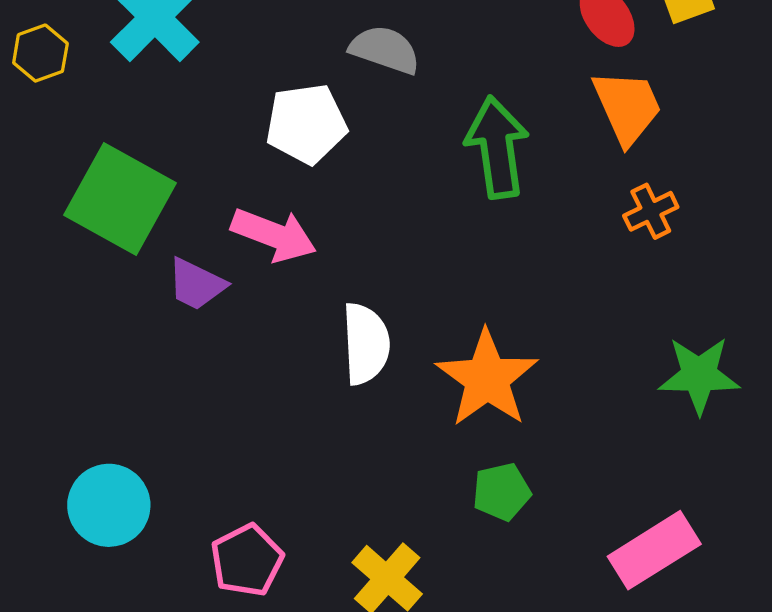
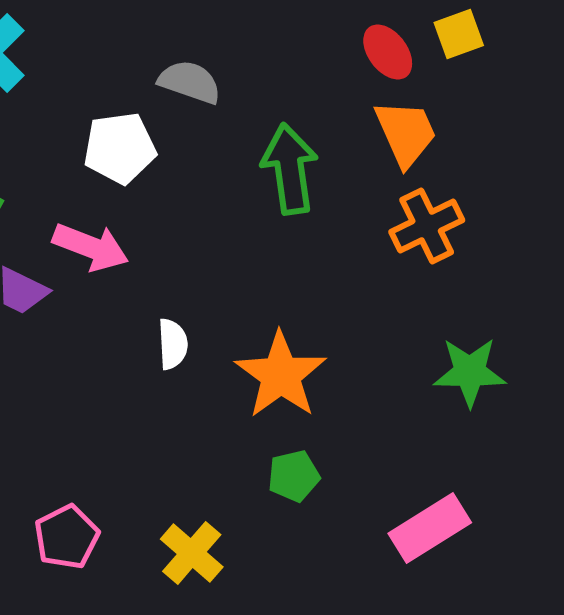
orange cross: (651, 211) -> (427, 226), size x1.5
white semicircle: (366, 344) -> (173, 344), size x0.7

